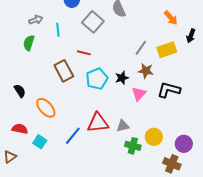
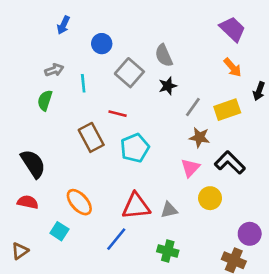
black star: (122, 78) -> (168, 86), moved
black L-shape: (169, 90) -> (230, 162), turned 30
black semicircle: (20, 91) -> (33, 164), size x1.6
orange ellipse: (46, 108) -> (79, 202), moved
red semicircle: (20, 129) -> (28, 202), moved
blue line: (73, 136) -> (116, 239), moved
yellow circle: (154, 137) -> (210, 198), moved
green cross: (133, 146) -> (168, 251), moved

